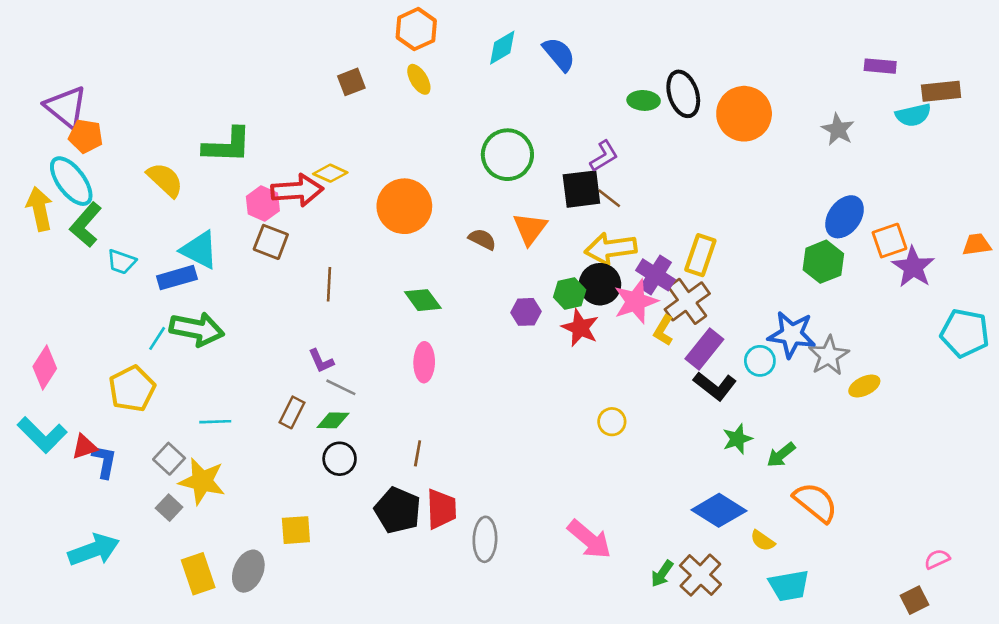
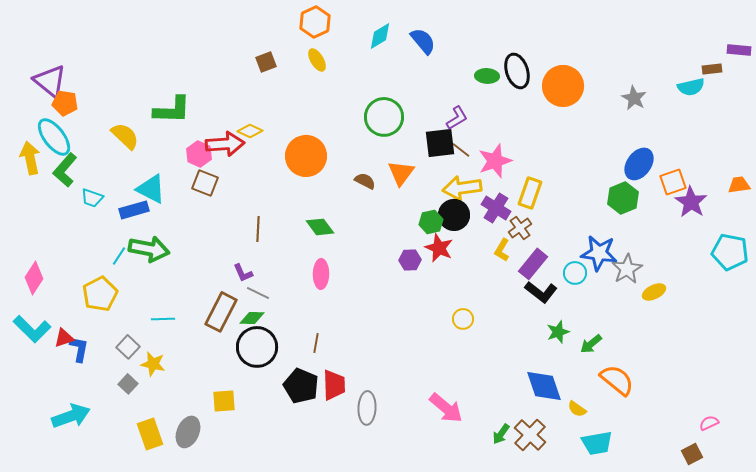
purple rectangle: (880, 66) -> (739, 50), moved
brown rectangle: (941, 91) -> (712, 69), size x0.7
brown line: (329, 284) -> (258, 229), moved
pink star: (636, 301) -> (495, 161), moved
brown cross: (687, 301) -> (520, 228), size x0.7
purple hexagon: (526, 312) -> (410, 260), moved
brown rectangle: (292, 412) -> (221, 312), size x1.6
black circle: (340, 459) -> (257, 347), size x1.6
yellow star: (202, 481) -> (153, 364), size x0.7
blue diamond: (719, 510) -> (544, 386), turned 39

